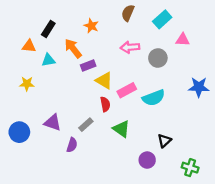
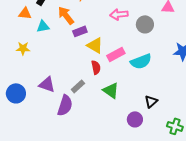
purple semicircle: (72, 145) -> (65, 105), size x1.5

